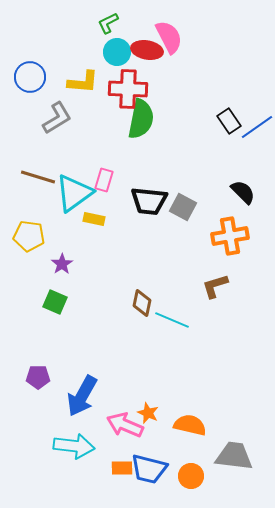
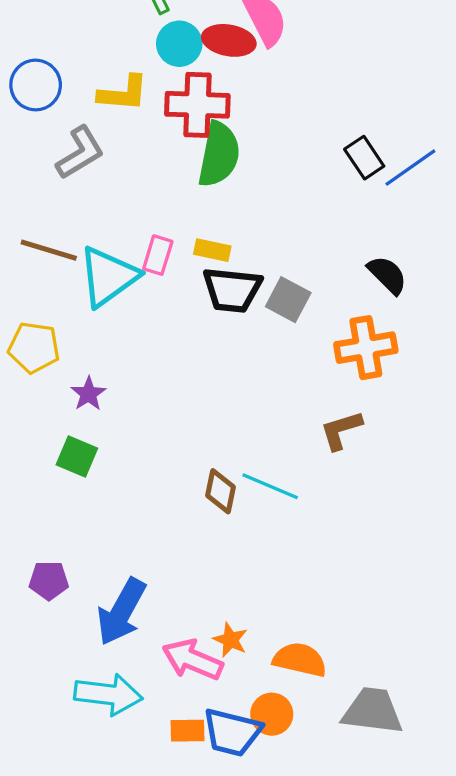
yellow rectangle: (94, 219) -> (212, 250), moved
brown diamond: (142, 303) -> (221, 491), moved
orange circle: (191, 476) -> (272, 714), moved

